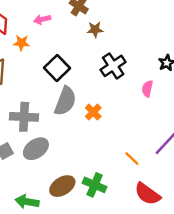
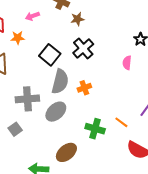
black cross: (113, 66) -> (83, 48), moved
orange cross: (93, 112) -> (84, 88), turned 32
gray ellipse: (36, 149) -> (56, 112), moved
green cross: (95, 185) -> (95, 129), moved

